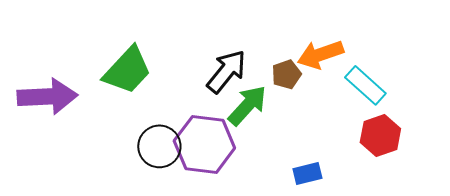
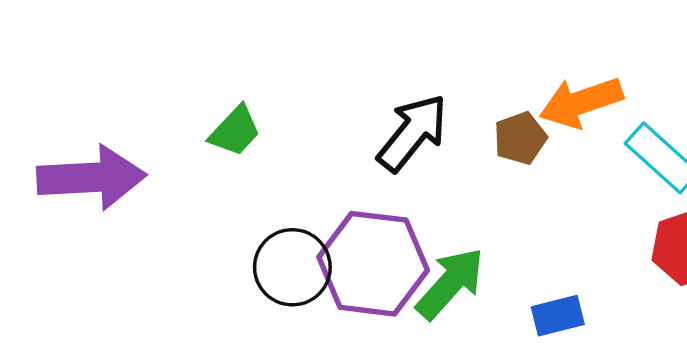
green trapezoid: (127, 70) -> (235, 131), size x0.6
green arrow: (247, 105) -> (450, 283), moved

